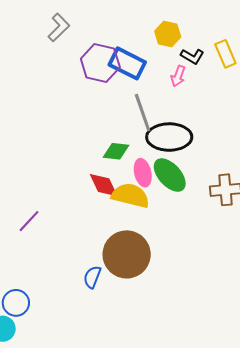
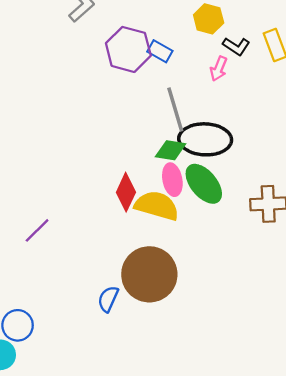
blue rectangle: (127, 63) -> (160, 51), size x0.6
green diamond: (116, 151) -> (171, 150), moved
red diamond: (104, 185) -> (126, 192), turned 48

